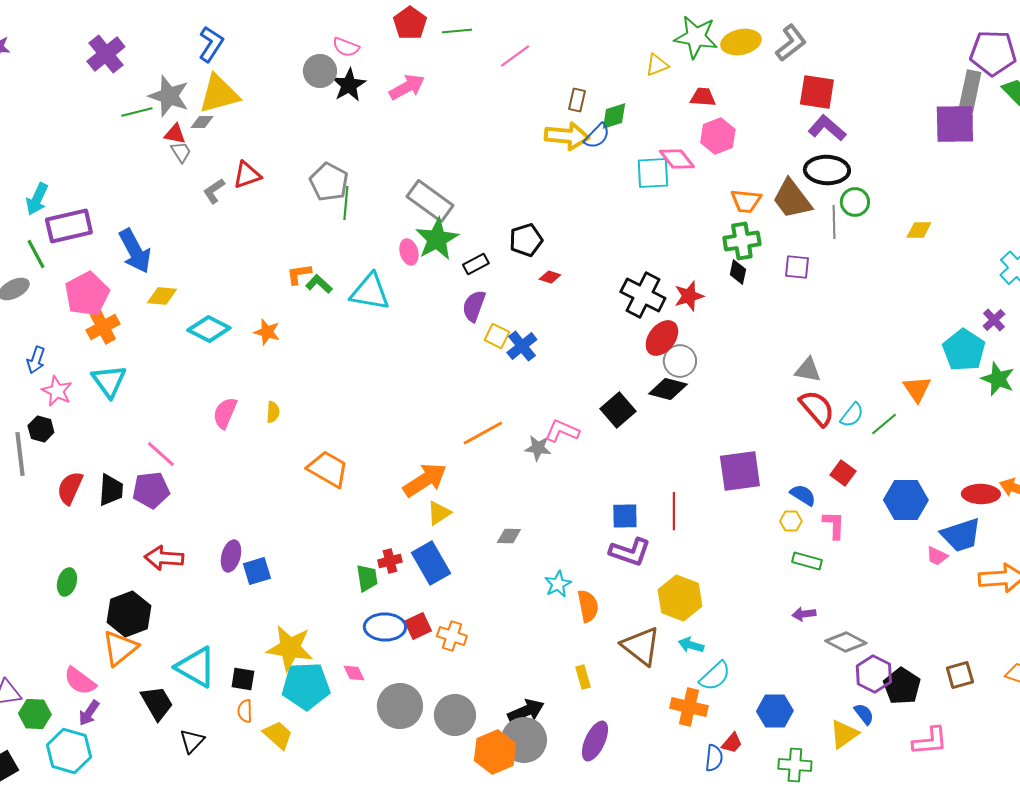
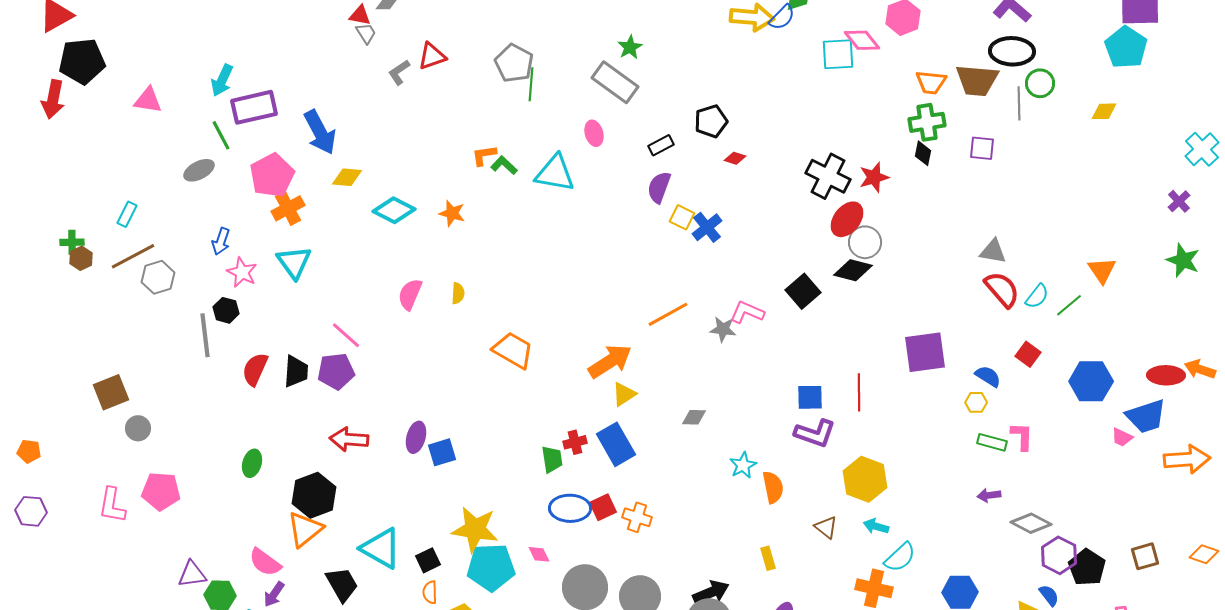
brown trapezoid: (792, 199) -> (977, 80), turned -48
green star: (437, 239) -> (630, 47), moved, size x0.6
cyan pentagon: (964, 350) -> (1126, 47), moved
pink L-shape: (834, 525) -> (1022, 436), moved
brown triangle: (641, 646) -> (826, 527), size x0.6
black square: (243, 679) -> (428, 560), turned -35

